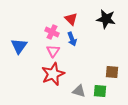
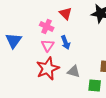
blue arrow: (72, 39) -> (66, 42), moved
gray triangle: (79, 91) -> (74, 71), moved

